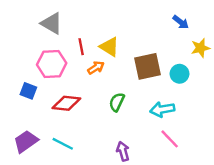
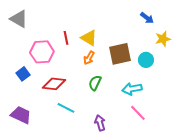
gray triangle: (52, 23) -> (19, 19), moved
orange arrow: (96, 68) -> (89, 58), moved, turned 152
blue square: (28, 91) -> (23, 74), turned 32
purple trapezoid: (26, 141) -> (21, 115), turned 60
cyan line: (63, 144) -> (66, 108), moved

